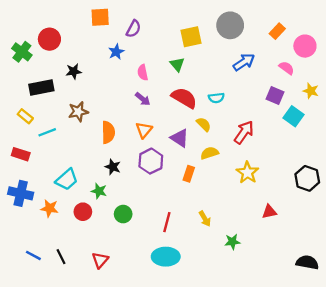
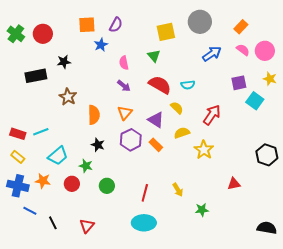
orange square: (100, 17) -> (87, 25), moved
pink circle: (305, 46) -> (265, 51), moved
green cross: (22, 52) -> (16, 34), moved
pink semicircle: (287, 68) -> (243, 50), moved
purple square: (275, 96) -> (239, 83), turned -35
brown star: (78, 112) -> (68, 97), turned -30
yellow rectangle: (25, 116) -> (18, 157), moved
cyan line: (47, 132) -> (41, 132), moved
yellow star: (247, 173) -> (204, 150), moved
orange rectangle: (189, 174) -> (156, 145), moved, turned -64
blue cross: (21, 193) -> (18, 186), moved
blue line: (33, 255) -> (30, 211), moved

